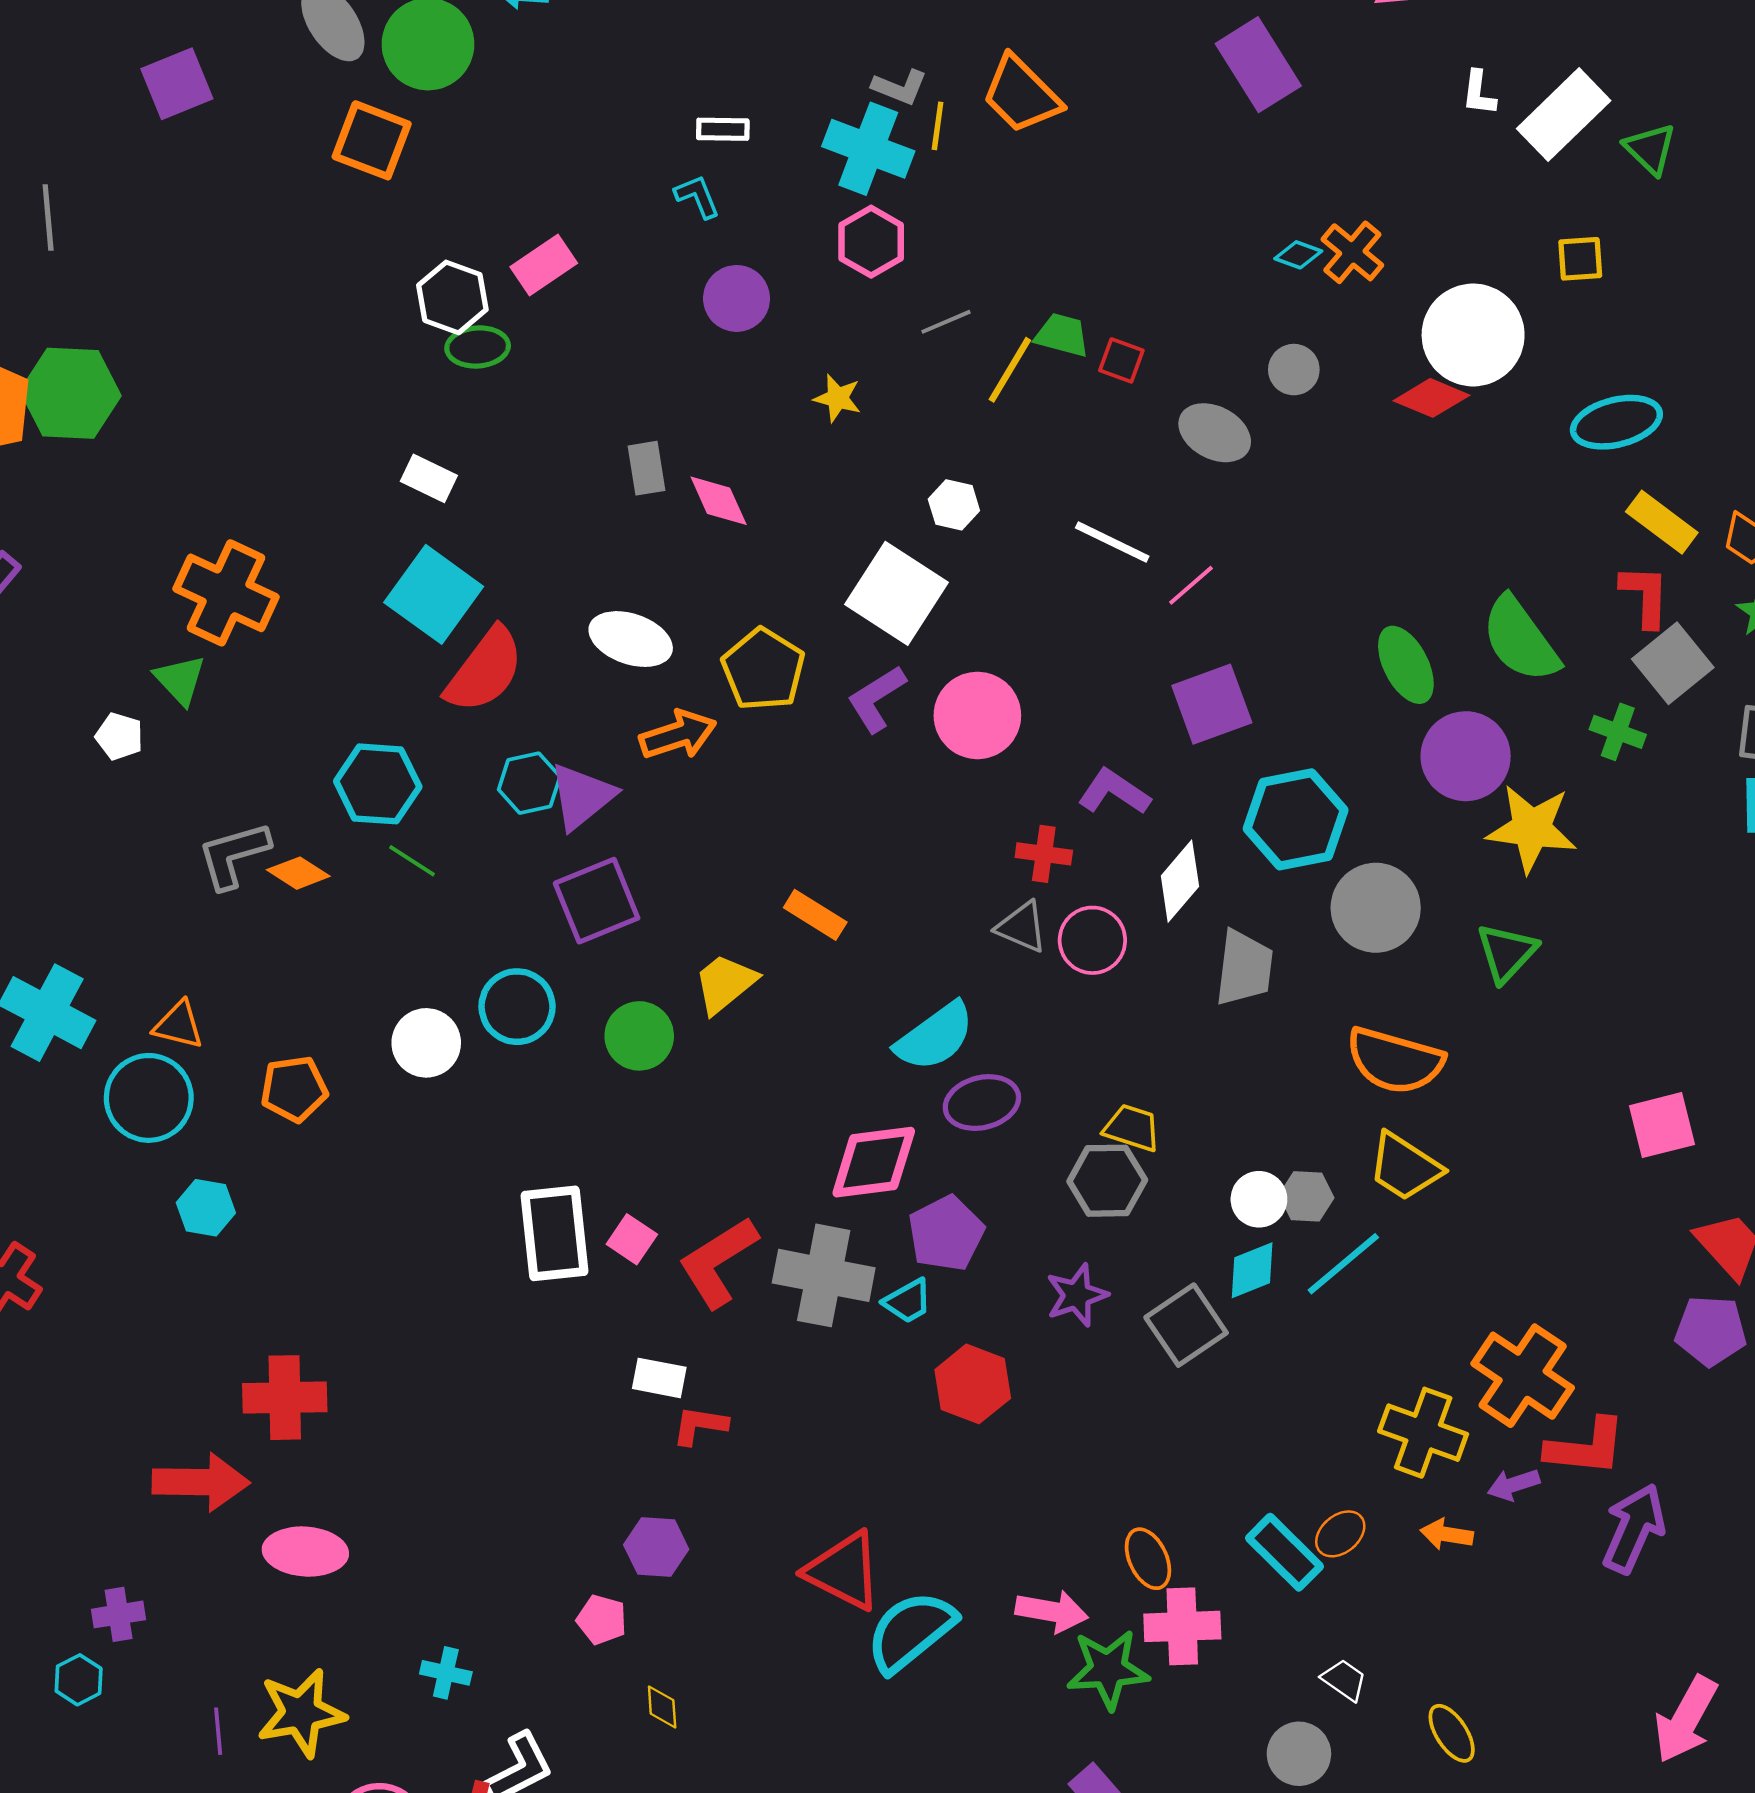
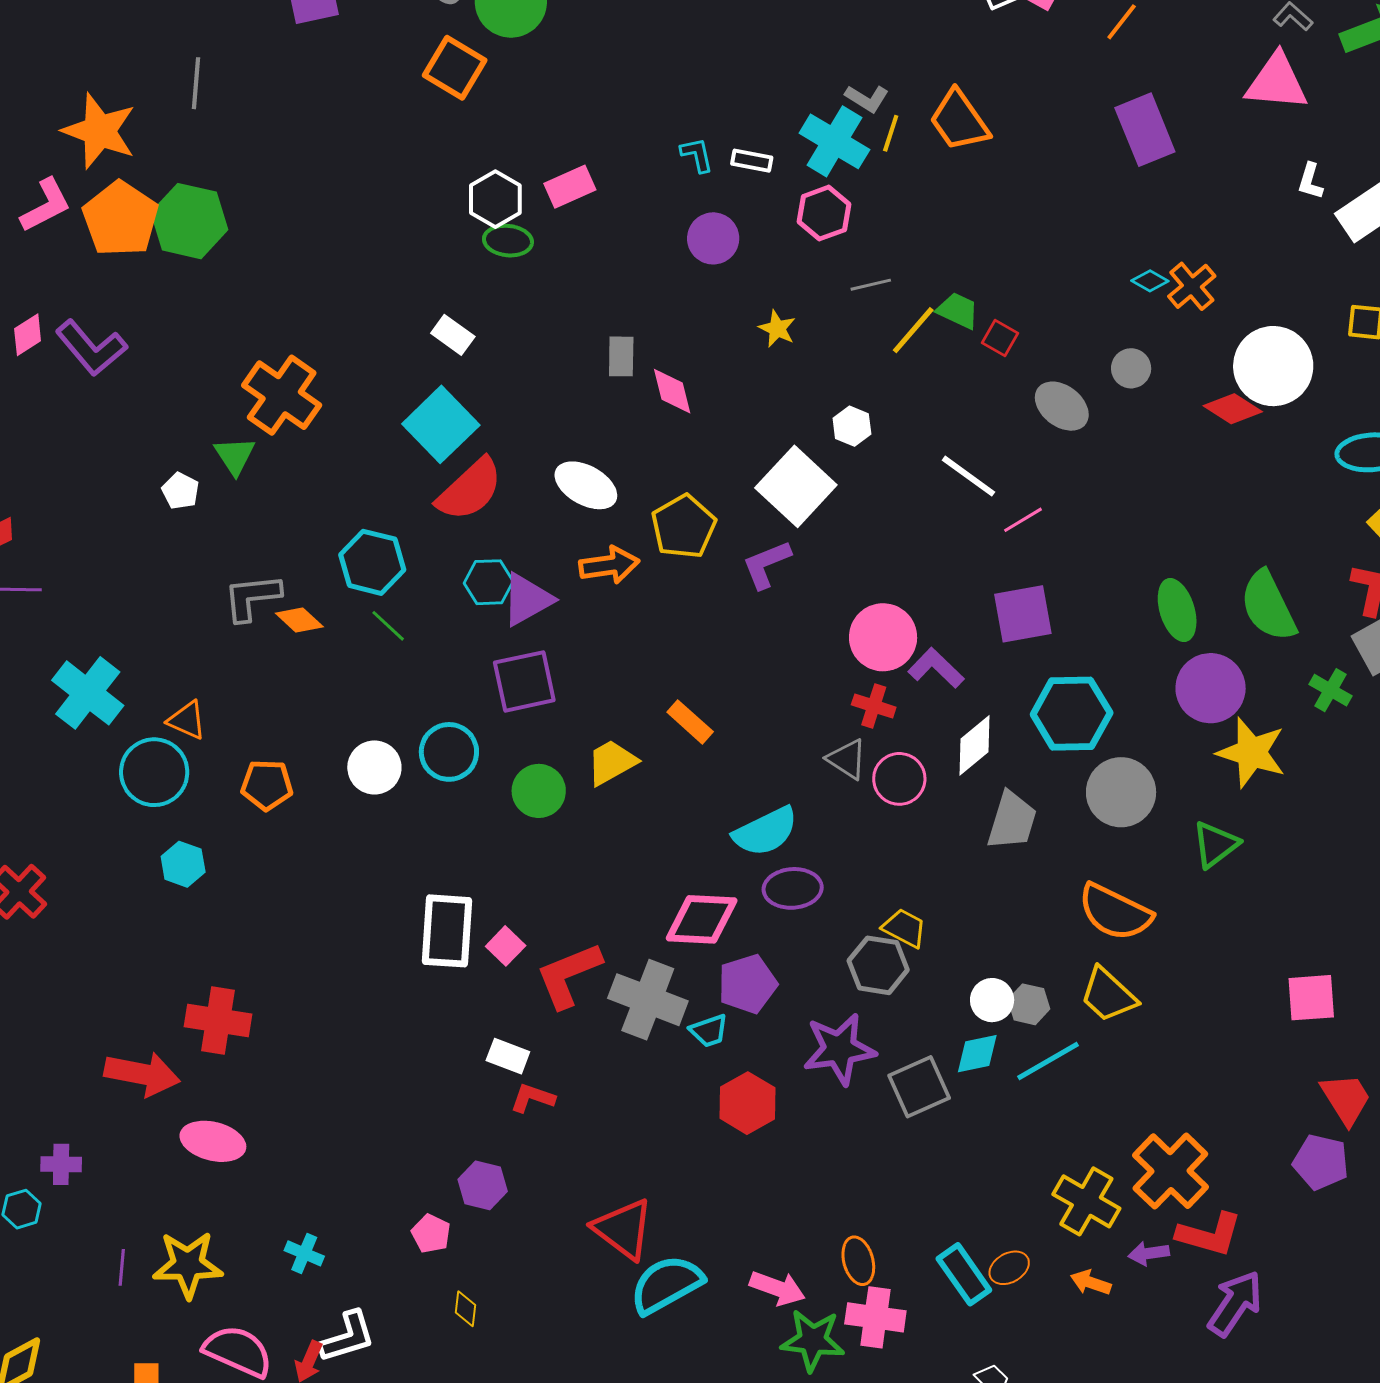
white rectangle: (723, 129) -> (752, 161), moved
pink circle: (977, 715) -> (883, 637), moved
purple star: (1077, 1295) -> (839, 1049), size x1.5

